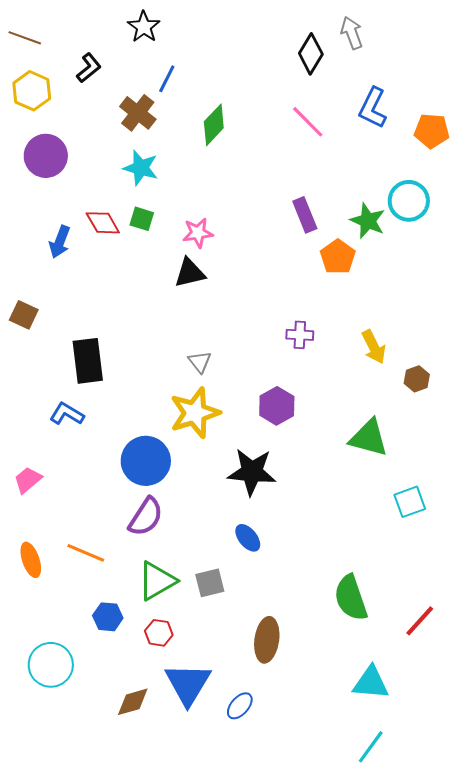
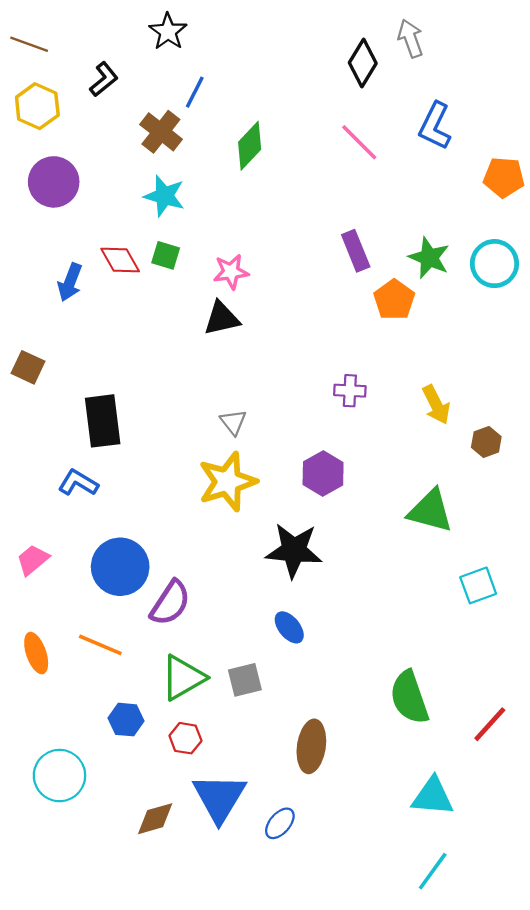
orange pentagon: (432, 131) -> (504, 177), moved
cyan circle: (409, 201) -> (494, 264), moved
blue circle: (146, 461) -> (120, 567), moved

